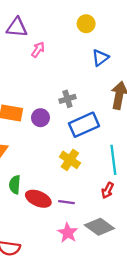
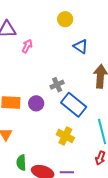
blue triangle: (100, 58) -> (81, 47), turned -42
blue rectangle: (84, 125) -> (74, 105), turned 70

